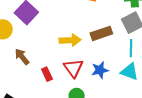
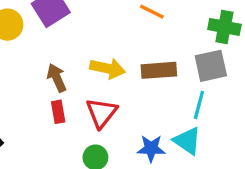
brown arrow: (22, 57) -> (57, 78), moved
blue star: (100, 70) -> (151, 148), moved

